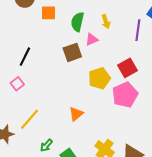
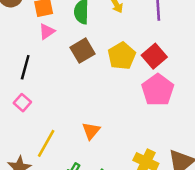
pink triangle: (92, 39) -> (47, 31), moved
yellow pentagon: (99, 78) -> (122, 56), moved
orange triangle: (76, 114) -> (91, 131), moved

